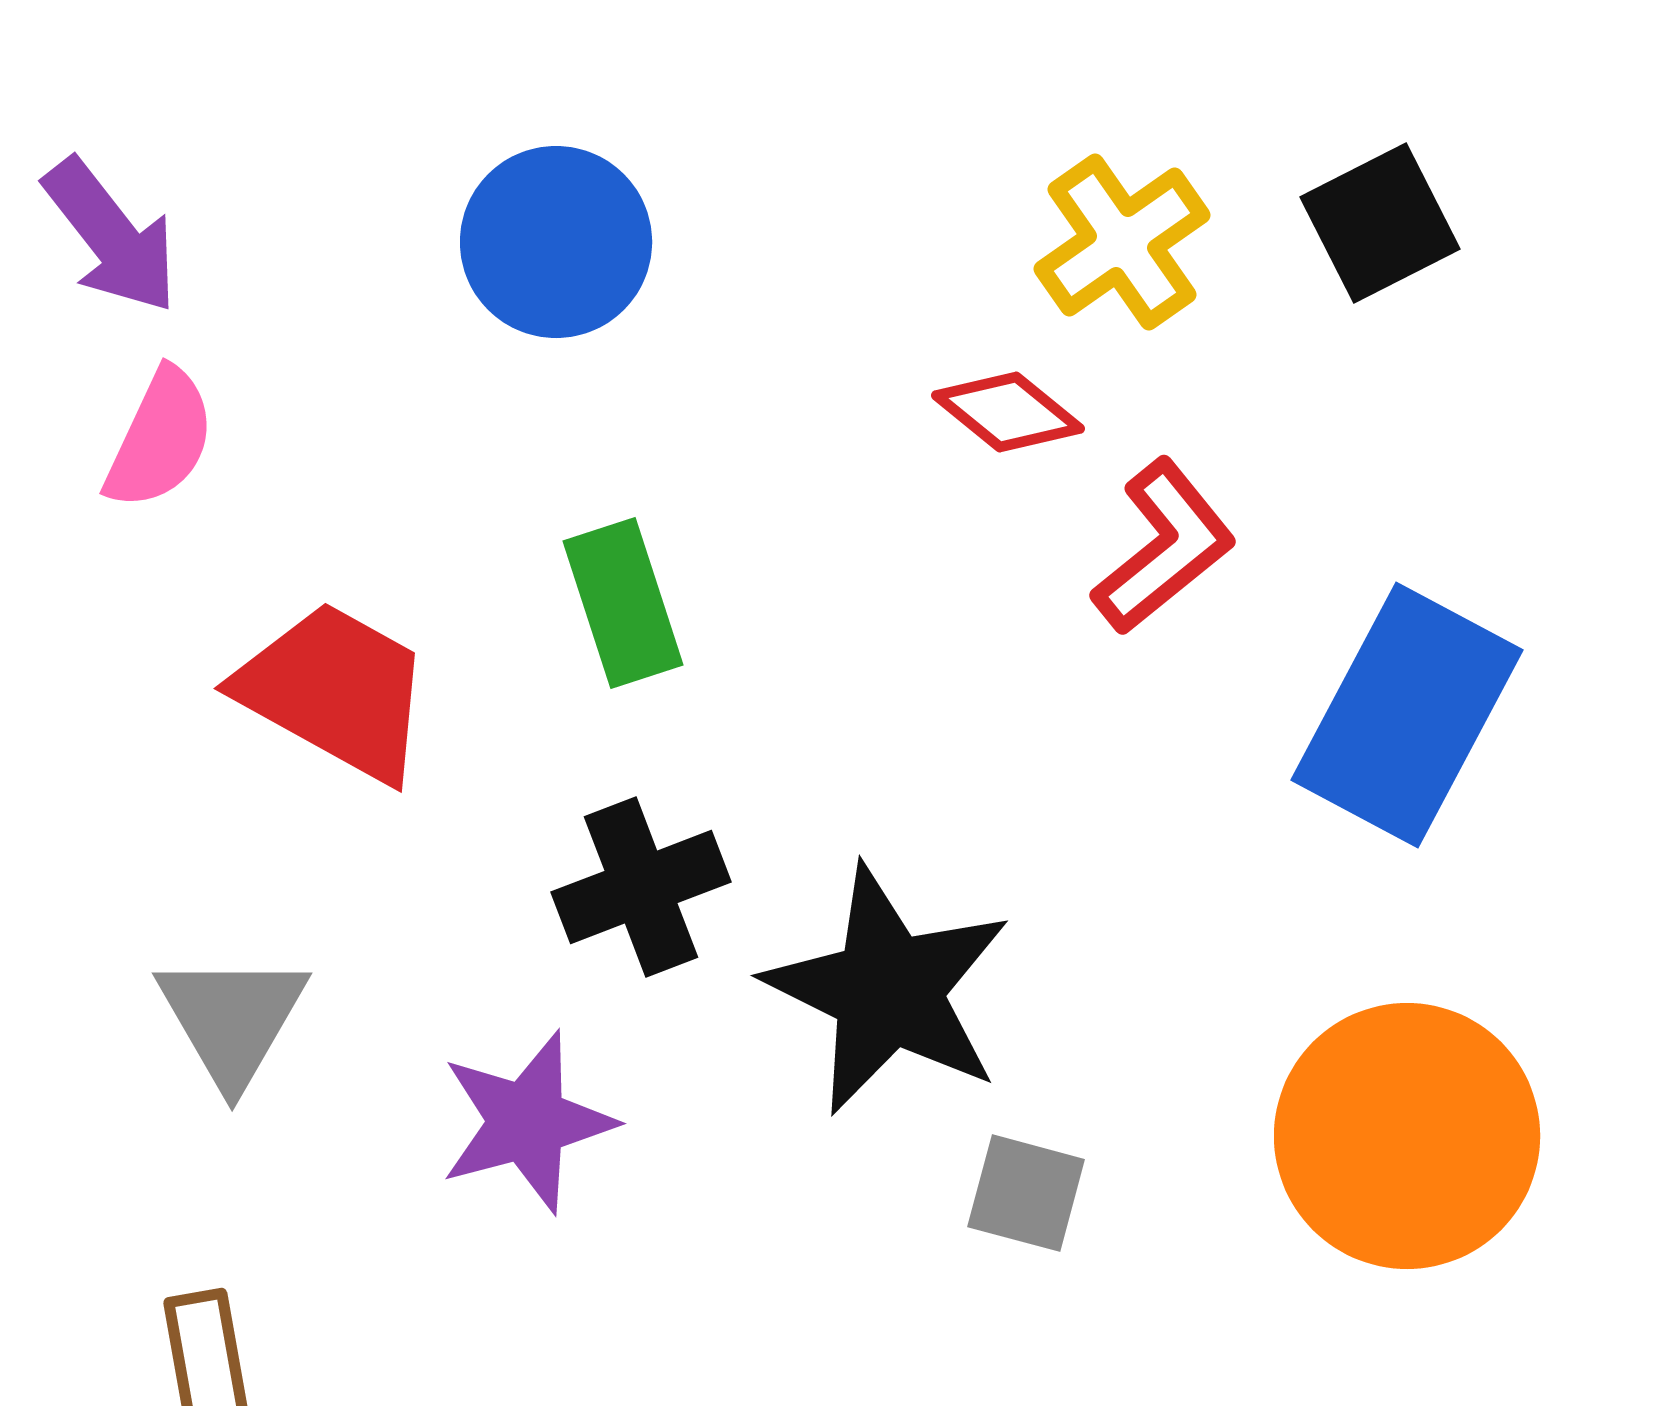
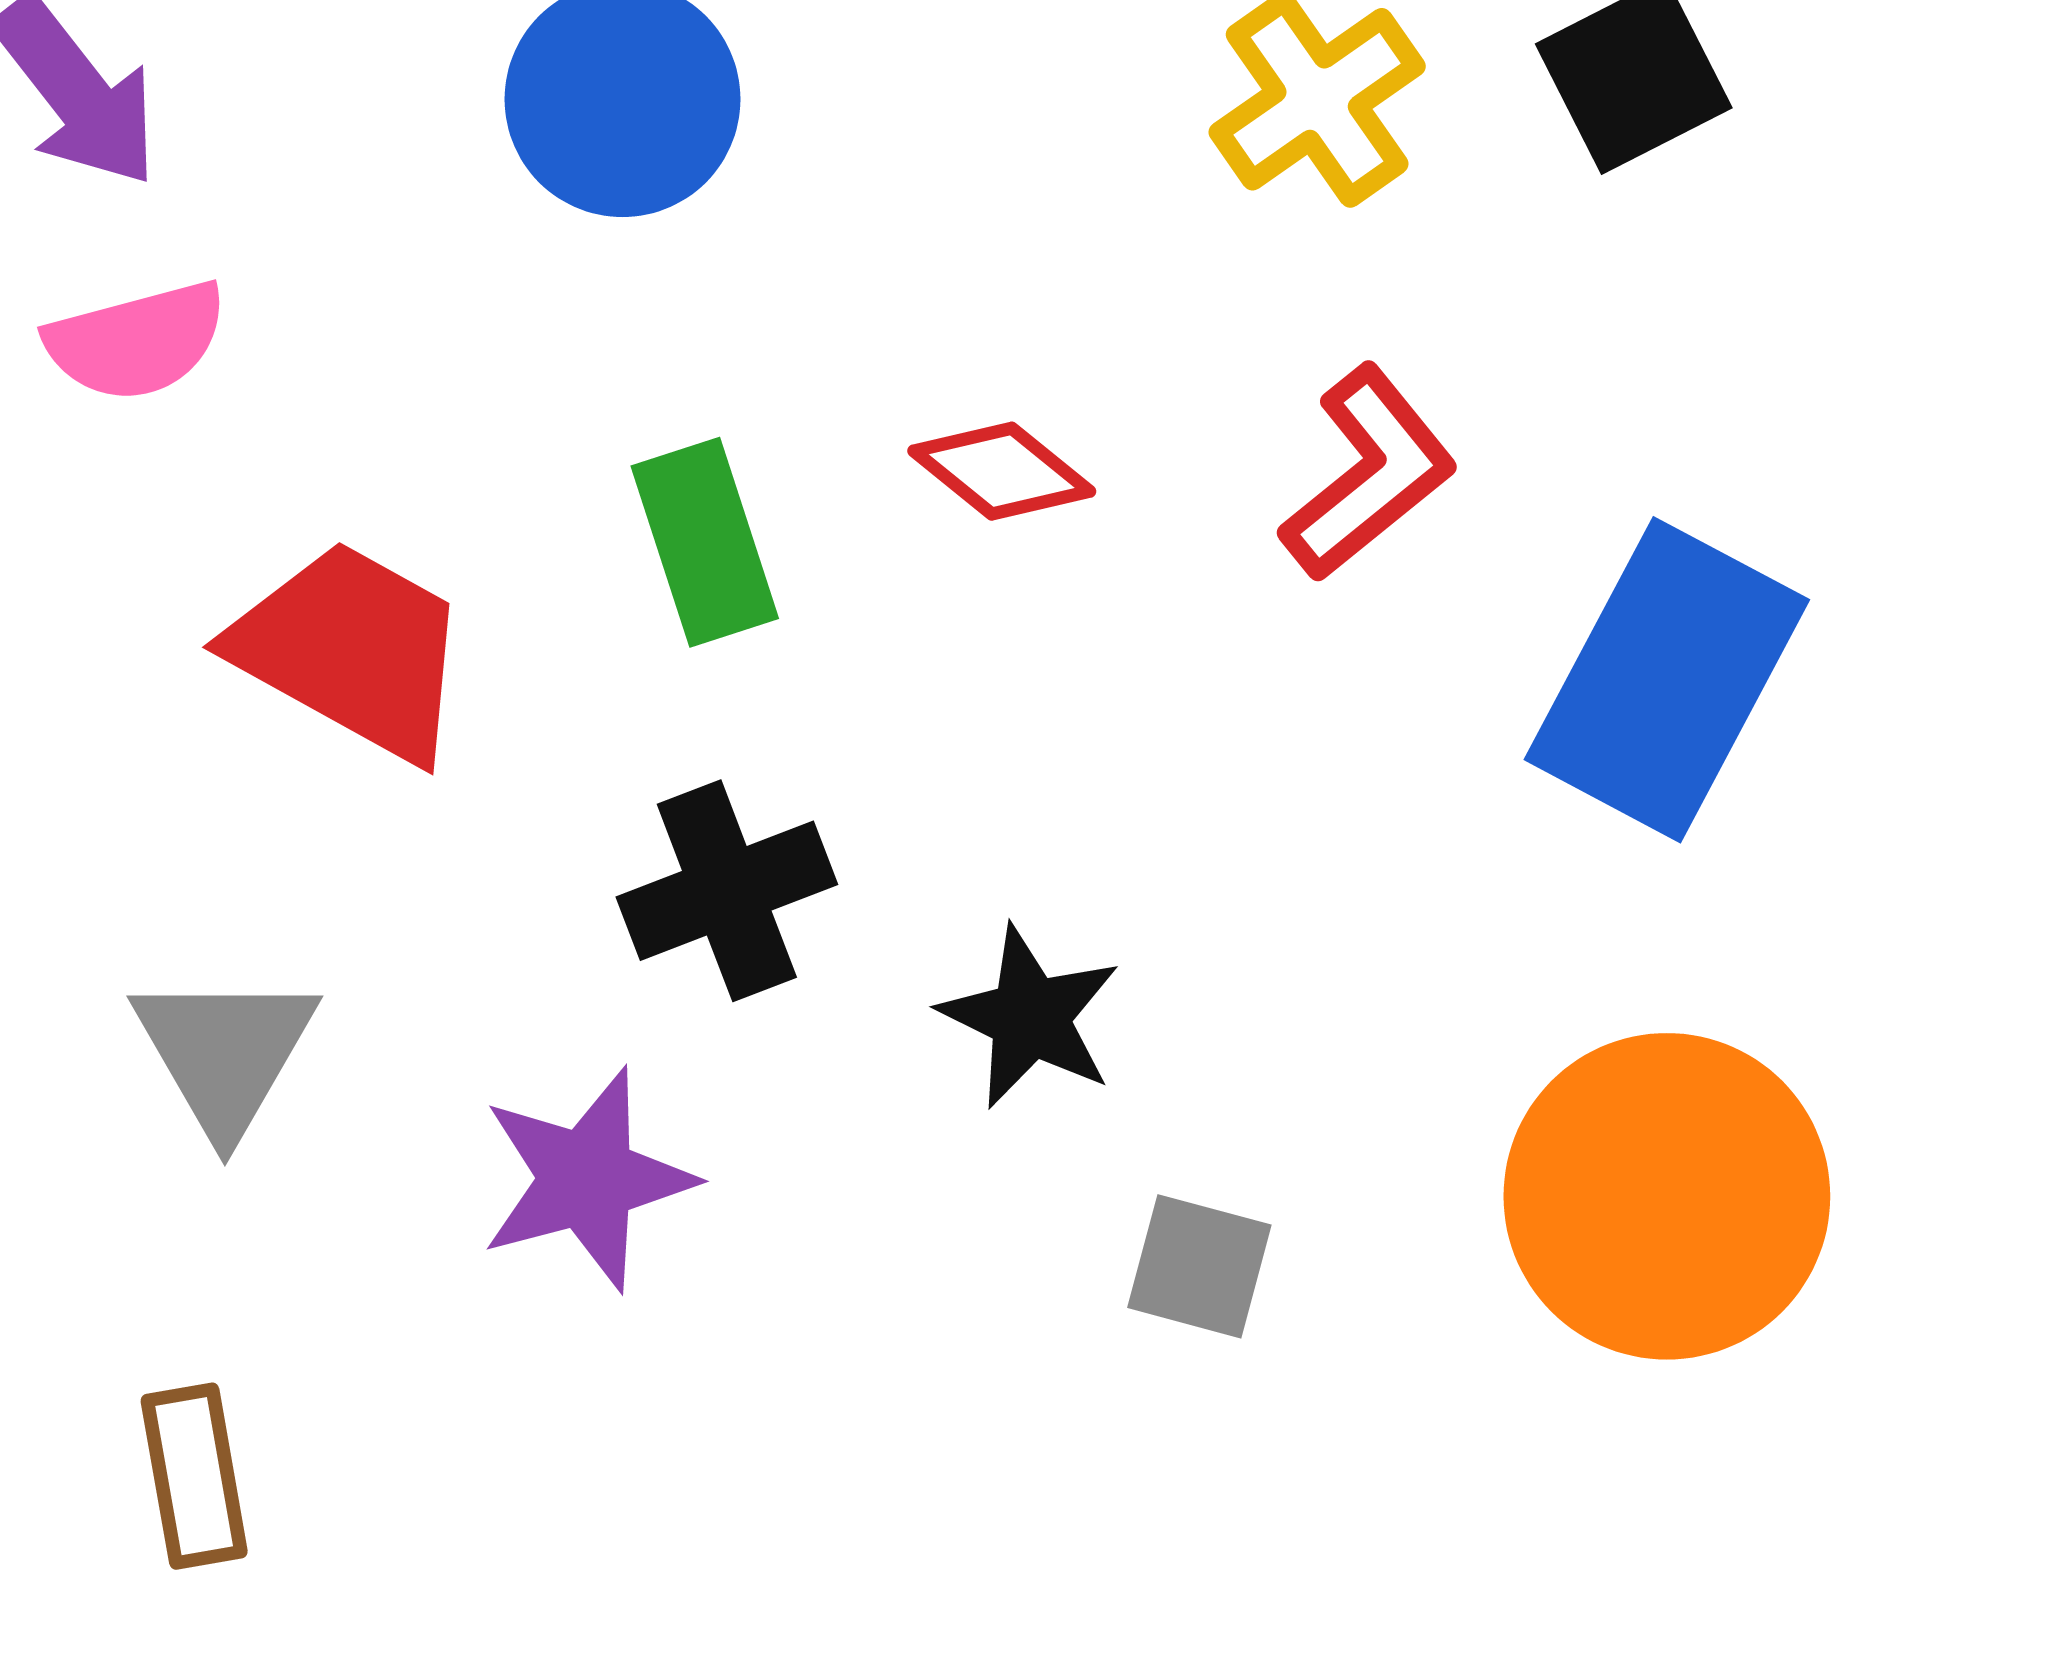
red diamond: (1008, 412) -> (1002, 471), moved
pink semicircle: (160, 439) -> (137, 341), turned 50
black star: (888, 990) -> (1030, 1017), size x0.6

